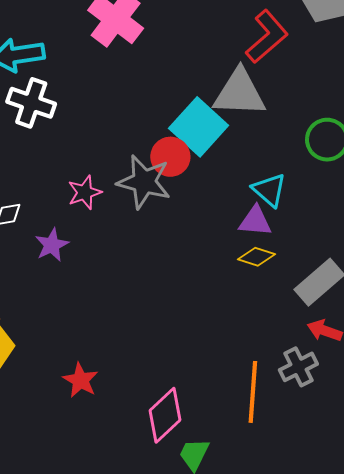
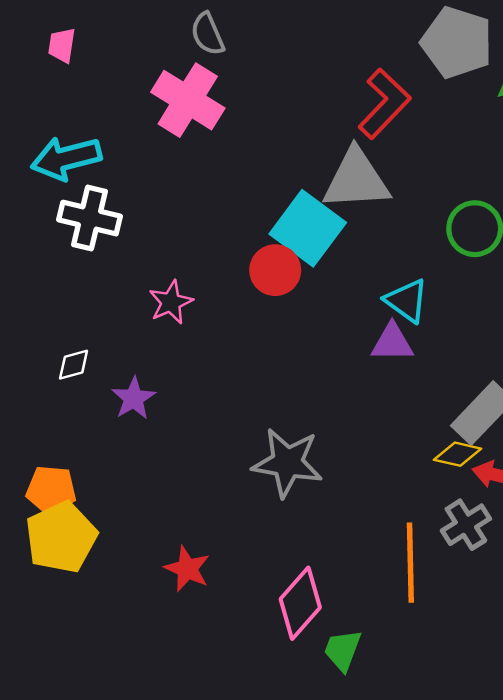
gray star: (144, 182) -> (287, 463), moved
pink star: (85, 192) -> (171, 302), moved
yellow diamond: (256, 257) -> (458, 454), moved

